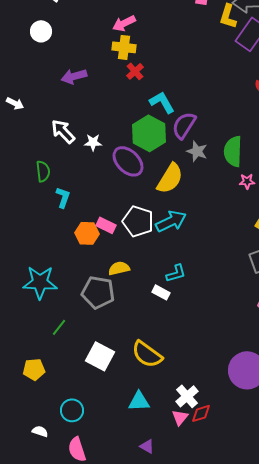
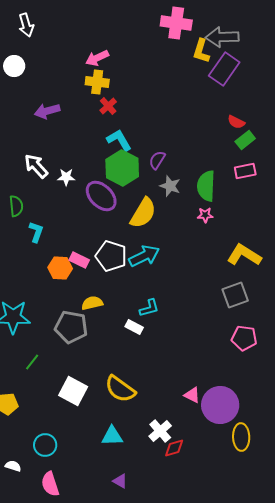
cyan L-shape: (162, 102) -> (119, 140), moved
purple semicircle: (184, 125) -> (157, 160), size x0.7
pink star: (247, 181) -> (205, 215), moved
pink triangle: (180, 417) -> (192, 395), moved, turned -42

